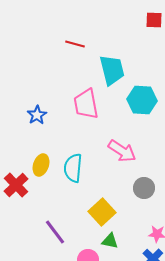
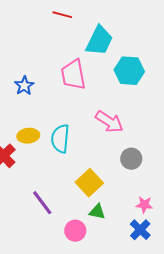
cyan trapezoid: (112, 70) -> (99, 41), turned 40
yellow ellipse: (41, 165) -> (28, 136), turned 65

